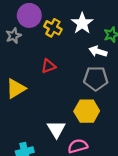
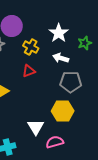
yellow cross: (53, 28) -> (31, 47), moved
white arrow: (98, 51) -> (61, 58), moved

